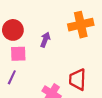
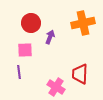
red circle: (13, 30) -> (31, 23), moved
purple line: (12, 77) -> (19, 72), turned -32

